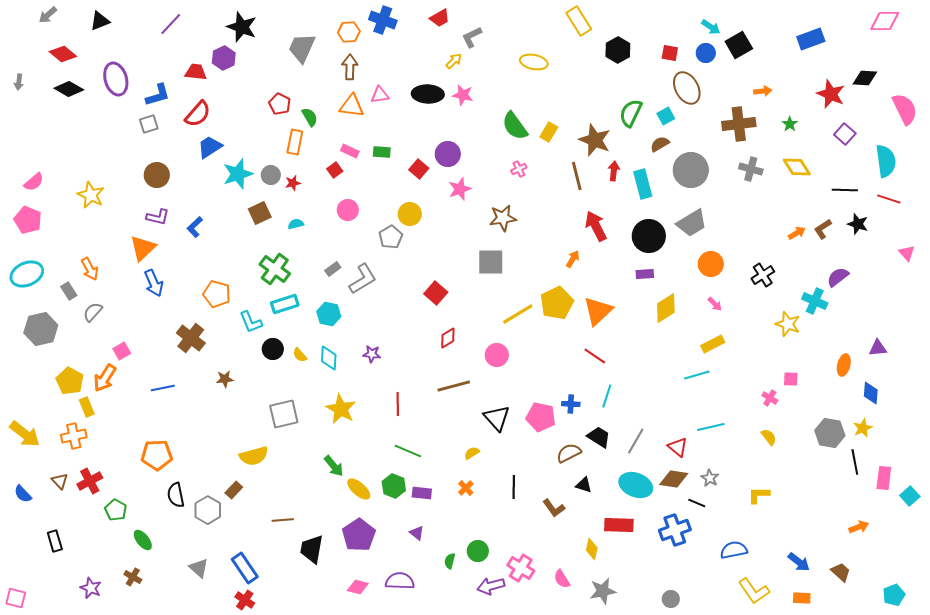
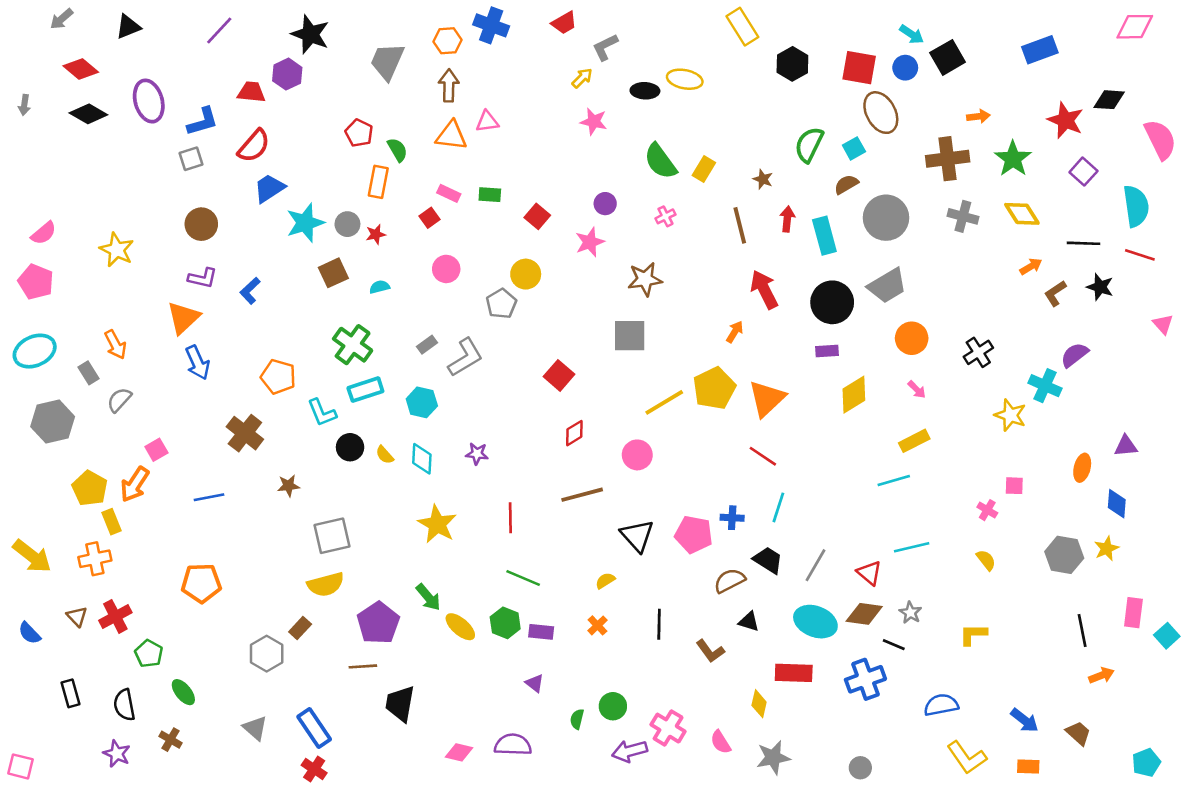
red square: (670, 53) -> (859, 68), size x1.6
black ellipse: (428, 94) -> (645, 91), moved, size x0.7
green star: (790, 124) -> (1013, 159), size x1.8
brown star: (595, 140) -> (763, 179), size x0.5
purple circle: (448, 154) -> (605, 204), moved, size x0.7
orange arrow: (797, 233) -> (1031, 266), moved
gray square: (284, 414) -> (332, 536), moved
black line: (855, 462) -> (1082, 631), moved
black semicircle: (176, 495) -> (124, 705), moved
purple pentagon: (359, 535) -> (378, 623), moved

